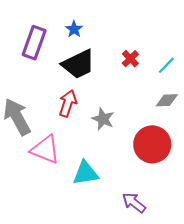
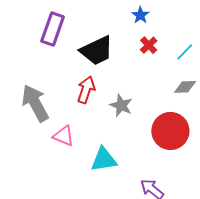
blue star: (74, 29) -> (140, 15), moved
pink triangle: (45, 150) -> (63, 136), size x0.7

